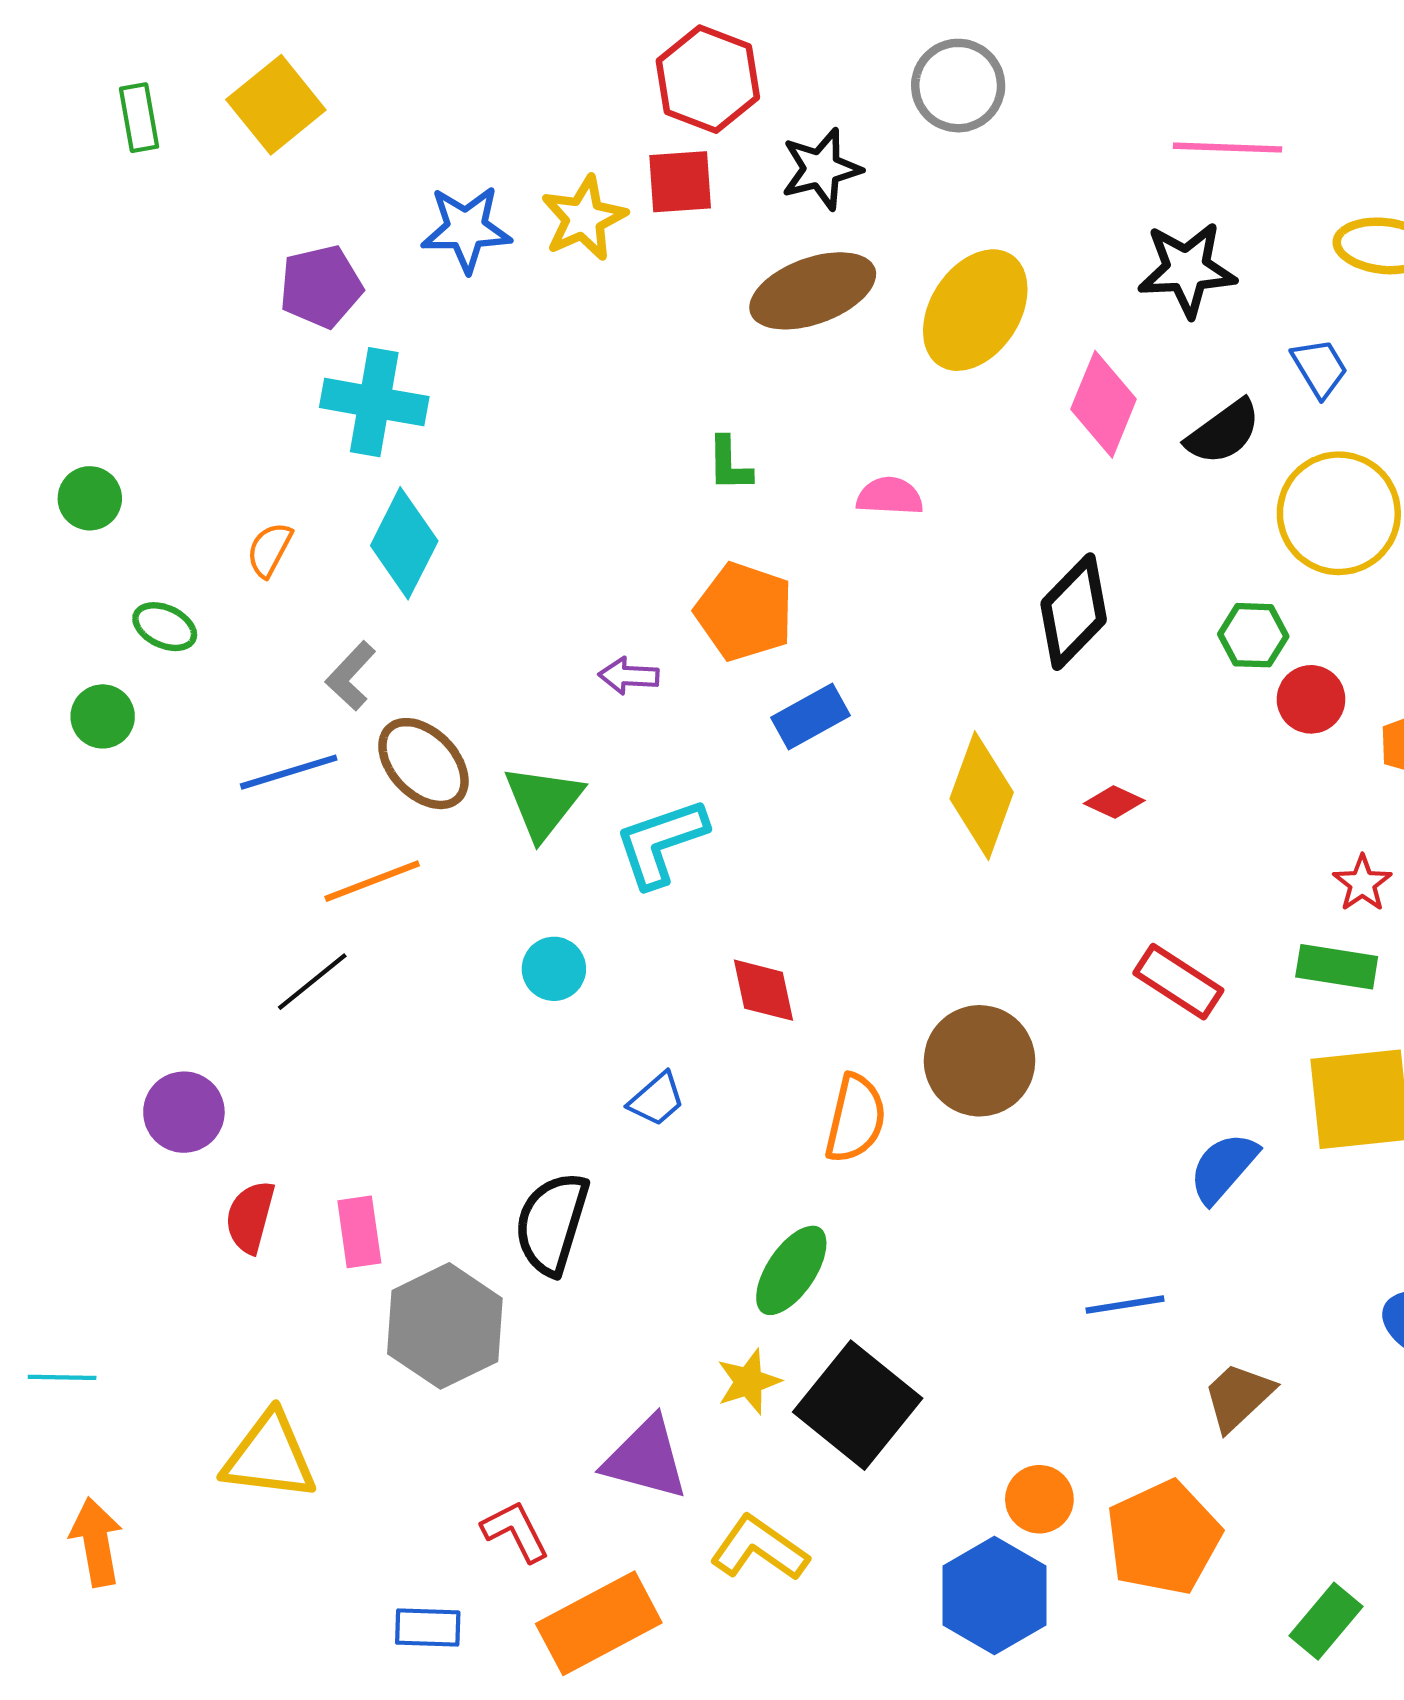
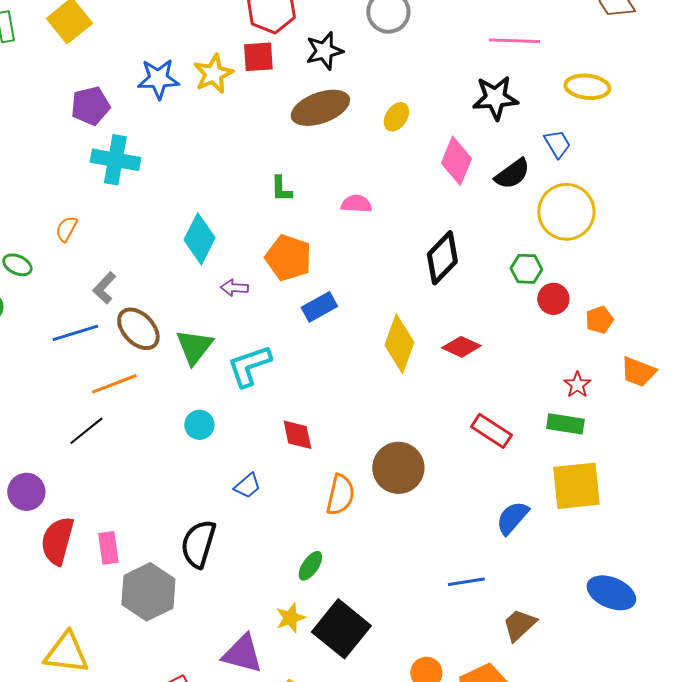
yellow ellipse: (975, 310) -> (396, 117), size x0.5
cyan diamond: (404, 543) -> (199, 239), moved
red diamond: (1114, 802) -> (461, 347), size x1.4
red semicircle: (250, 1217) -> (57, 541), size x1.4
green ellipse: (791, 1270) -> (310, 566), size x0.7

